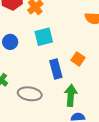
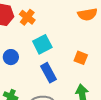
blue rectangle: (56, 69) -> (49, 73), moved

